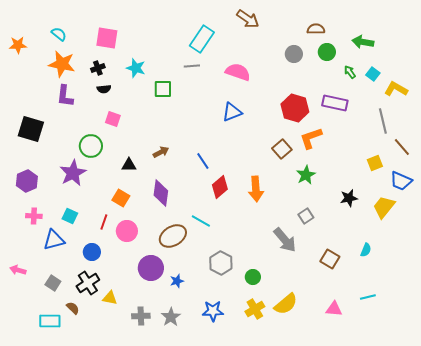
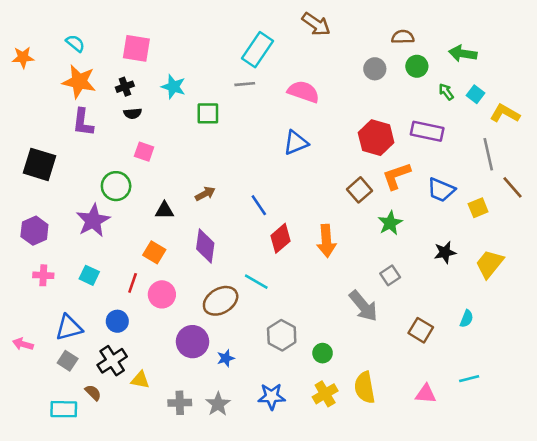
blue trapezoid: (401, 181) -> (441, 190), moved
blue triangle: (54, 240) -> (69, 328), moved
yellow semicircle: (286, 304) -> (365, 387), turned 120

